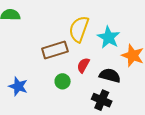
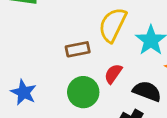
brown rectangle: (55, 50) -> (78, 49), size x0.7
green circle: (63, 81) -> (83, 92), size x1.5

